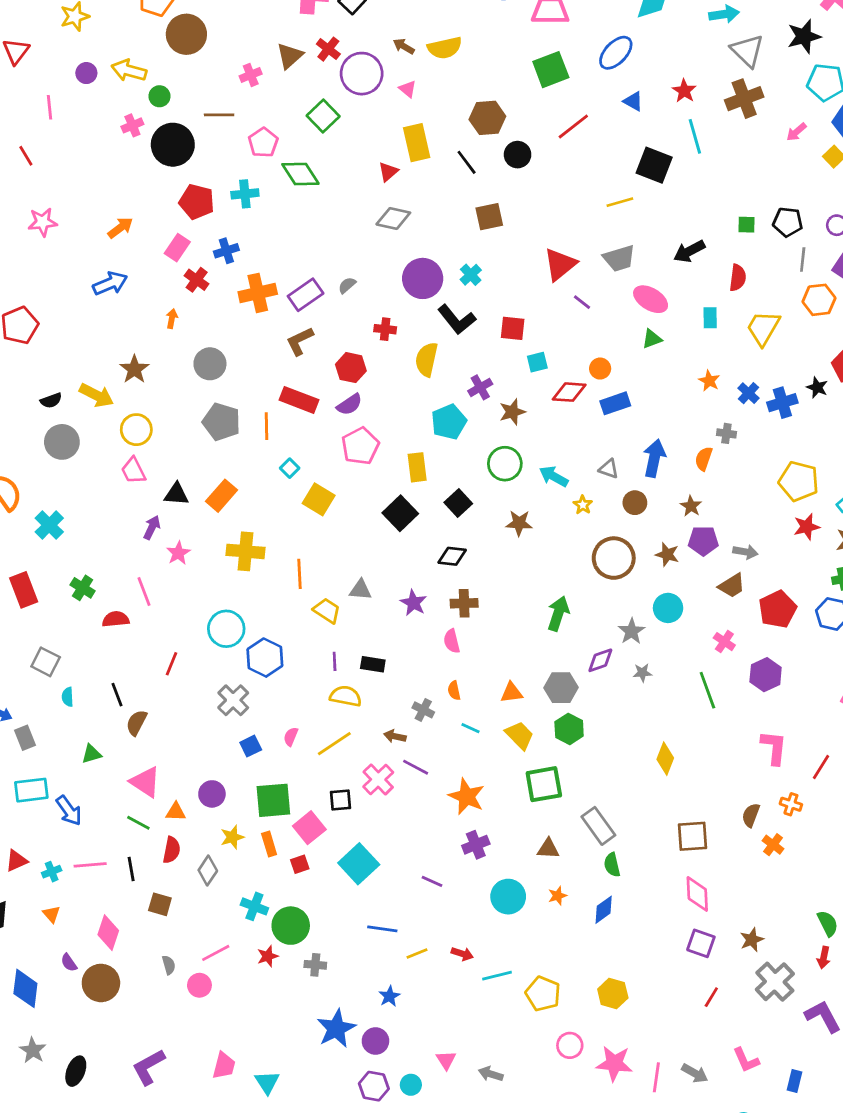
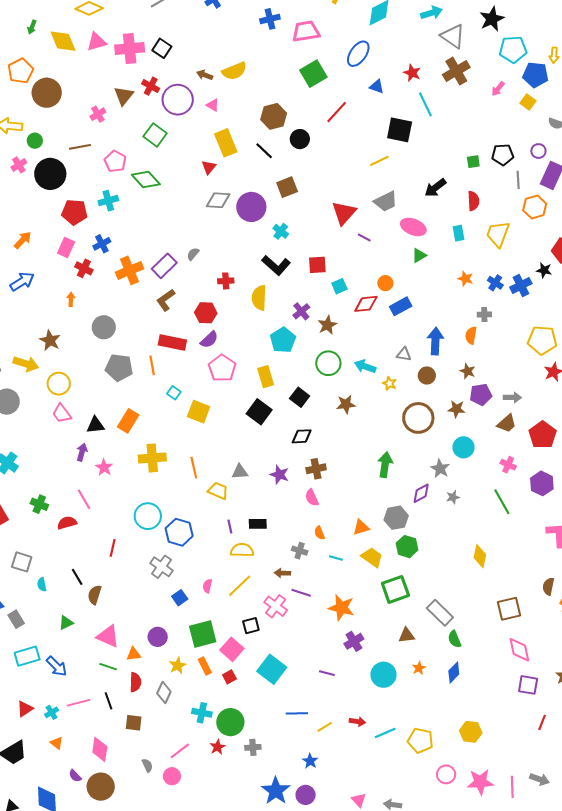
purple circle: (423, 278) -> (251, 207), moved

